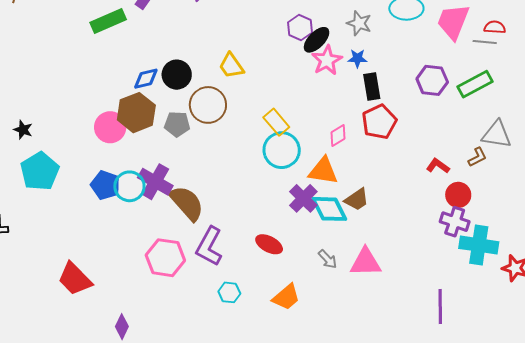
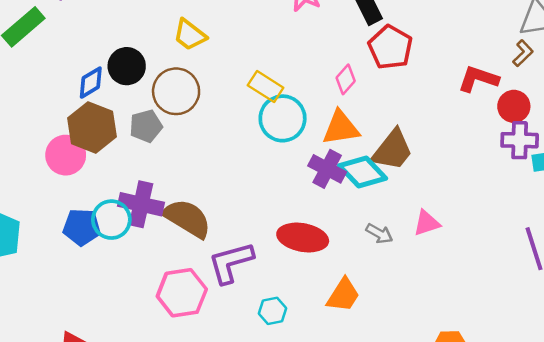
red L-shape: (438, 166) -> (478, 79), size x1.4
brown trapezoid: (357, 200) -> (392, 150), size x1.4
red ellipse: (269, 244) -> (303, 238), size x1.4
purple L-shape: (209, 246) -> (231, 263), turned 63
pink triangle: (366, 262) -> (427, 223), size x0.7

